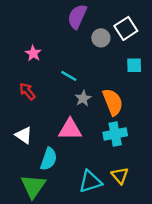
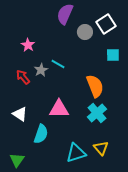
gray star: (83, 98) -> (41, 70), moved
cyan cross: (115, 134) -> (97, 113), turned -30
green triangle: (33, 186) -> (17, 160), moved, size x0.7

